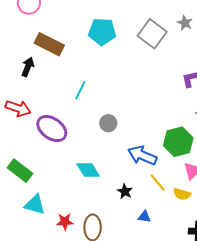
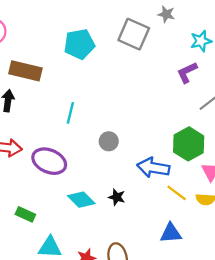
cyan diamond: (88, 170) -> (81, 200), moved
green rectangle: (20, 171) -> (25, 214), size x0.7
black star: (125, 191) -> (117, 197), moved
blue triangle: (144, 217) -> (171, 233), size x1.5

